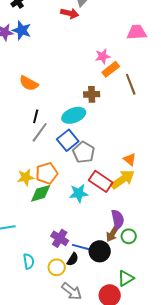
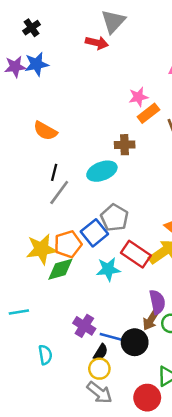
blue star: (22, 30) -> (36, 64), turned -30
blue square: (68, 140) -> (94, 233), moved
yellow star: (26, 177) -> (42, 249), size x1.4
yellow circle: (57, 267) -> (99, 369), moved

